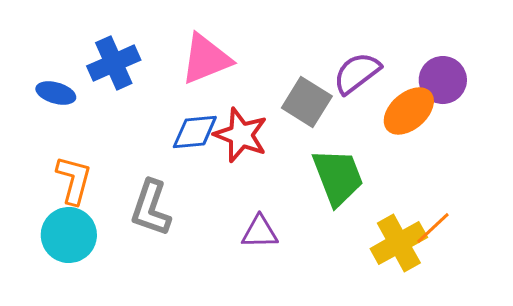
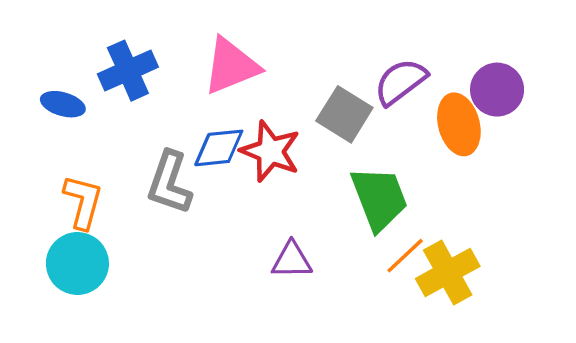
orange ellipse: (409, 111) -> (459, 124), turned -64
gray L-shape: (151, 208) -> (169, 183), moved
orange line: (433, 228) -> (405, 256), moved

